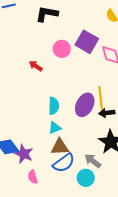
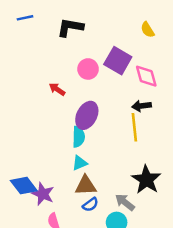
purple ellipse: (85, 105) -> (87, 115), moved
black arrow: (107, 113) -> (142, 106), moved
blue semicircle: (64, 163) -> (90, 205), size x0.6

